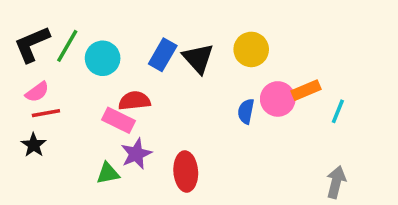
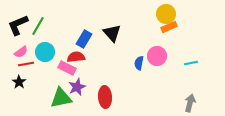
yellow circle: (251, 49) -> (166, 14), moved
blue rectangle: (163, 55) -> (84, 39), moved
cyan circle: (103, 58) -> (45, 52), moved
orange rectangle: (306, 90) -> (169, 27), moved
cyan line: (338, 111) -> (191, 63), turned 56
green triangle: (108, 173) -> (61, 98), size x1.6

